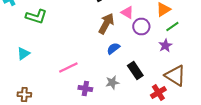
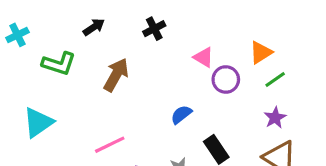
brown arrow: (106, 24) -> (116, 75), moved
purple star: (165, 46) -> (275, 118), moved
cyan triangle: (23, 54) -> (38, 122), size x1.5

